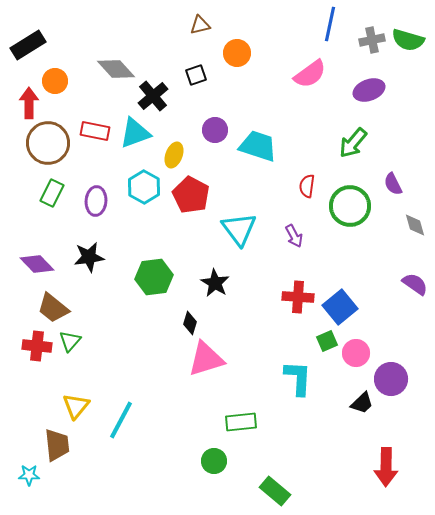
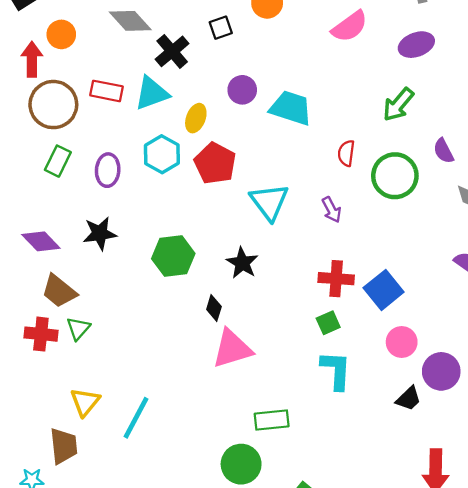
green square: (327, 341) -> (328, 323), moved
green circle: (214, 461) -> (241, 464), size x1.4

